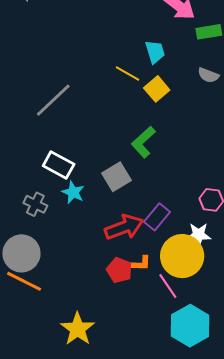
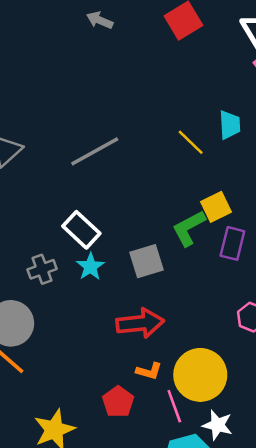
yellow square: (157, 89) -> (216, 207), moved
gray cross: (35, 204) -> (42, 269), turned 30
purple rectangle: (157, 217) -> (232, 243), moved, turned -40
white star: (199, 235) -> (218, 425), moved
red pentagon: (119, 270) -> (118, 402), moved

